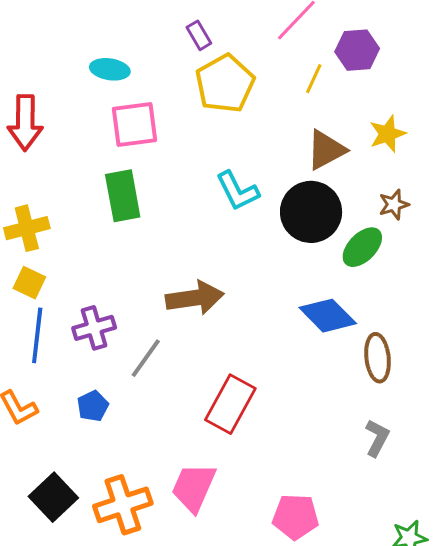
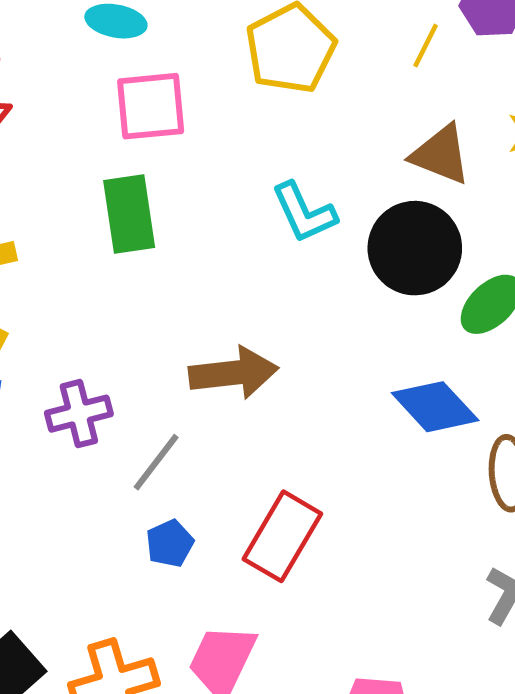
brown triangle: (326, 150) -> (441, 155), turned 48
blue pentagon: (93, 406) -> (170, 543), moved

